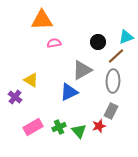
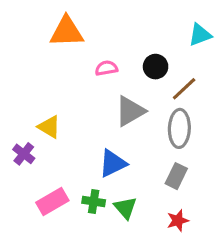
cyan triangle: (126, 37) -> (200, 35), moved
pink semicircle: (54, 43) -> (106, 68), moved
blue triangle: (69, 92) -> (113, 163), moved
red star: (99, 126) -> (178, 221), moved
green cross: (59, 127) -> (94, 201), turned 32

